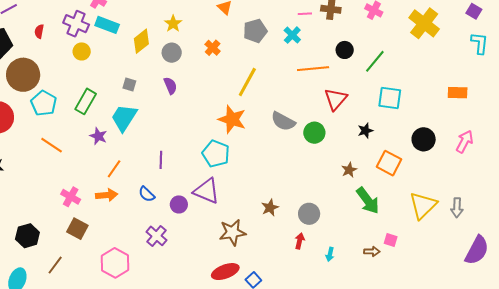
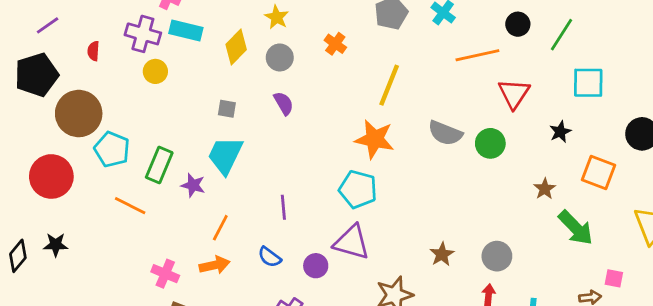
green rectangle: (86, 101) -> (159, 165), moved

